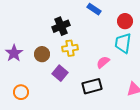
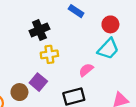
cyan trapezoid: (123, 43) -> (108, 49), turned -145
brown circle: (42, 54) -> (19, 92), moved

